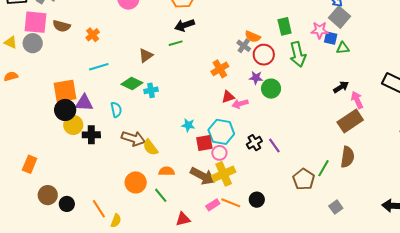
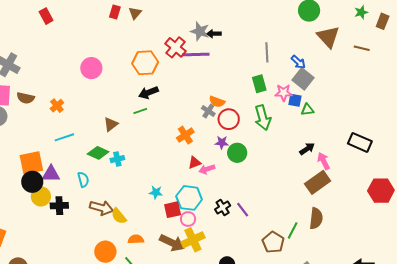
green rectangle: (285, 26) -> (259, 84), moved

